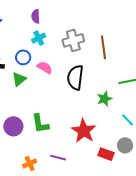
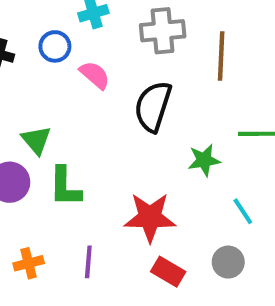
green triangle: (19, 79) -> (36, 140), moved, turned -42
red star: (84, 131) -> (150, 217), turned 30
red rectangle: (106, 154) -> (168, 272), moved
purple line: (58, 158) -> (88, 262), turned 70

